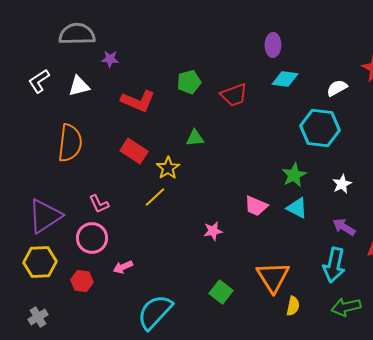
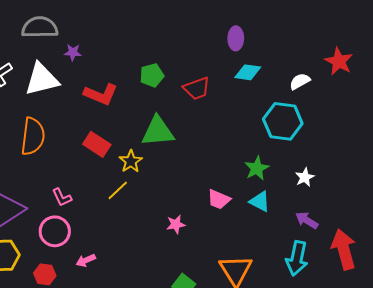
white triangle: (79, 86) -> (42, 79), size x1.6
green triangle: (195, 138) -> (158, 131), size x1.8

